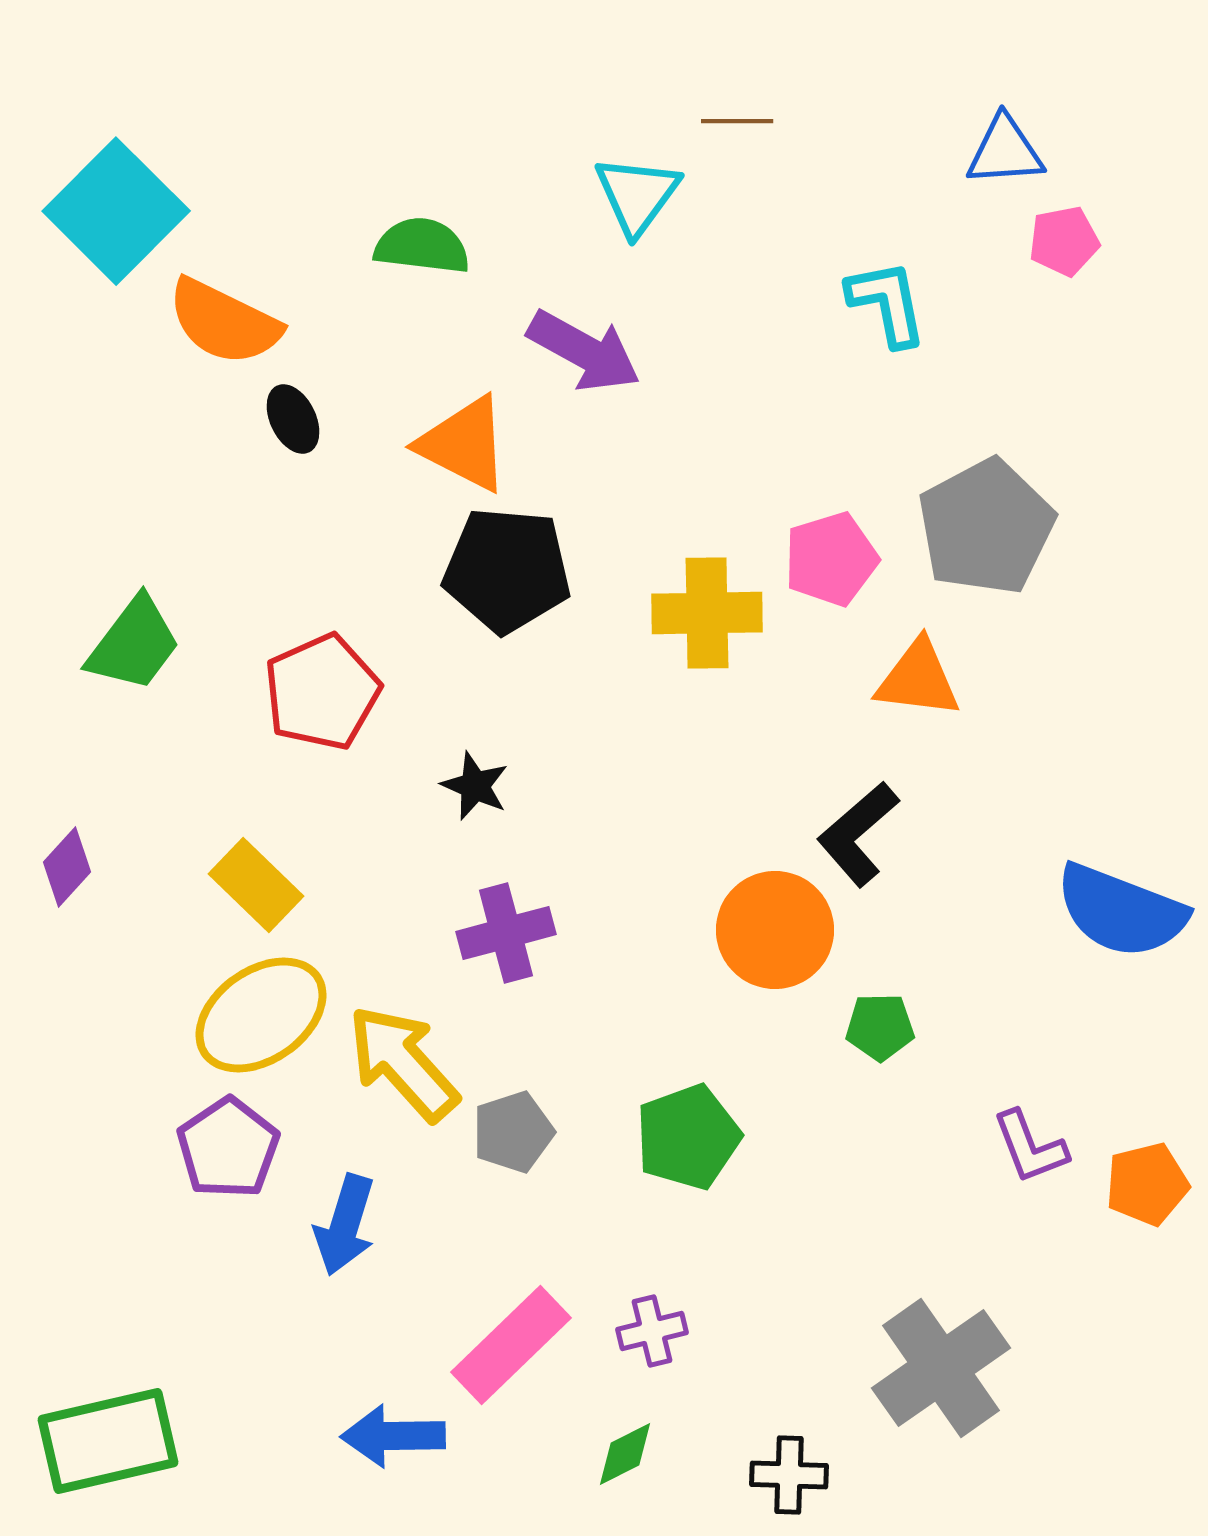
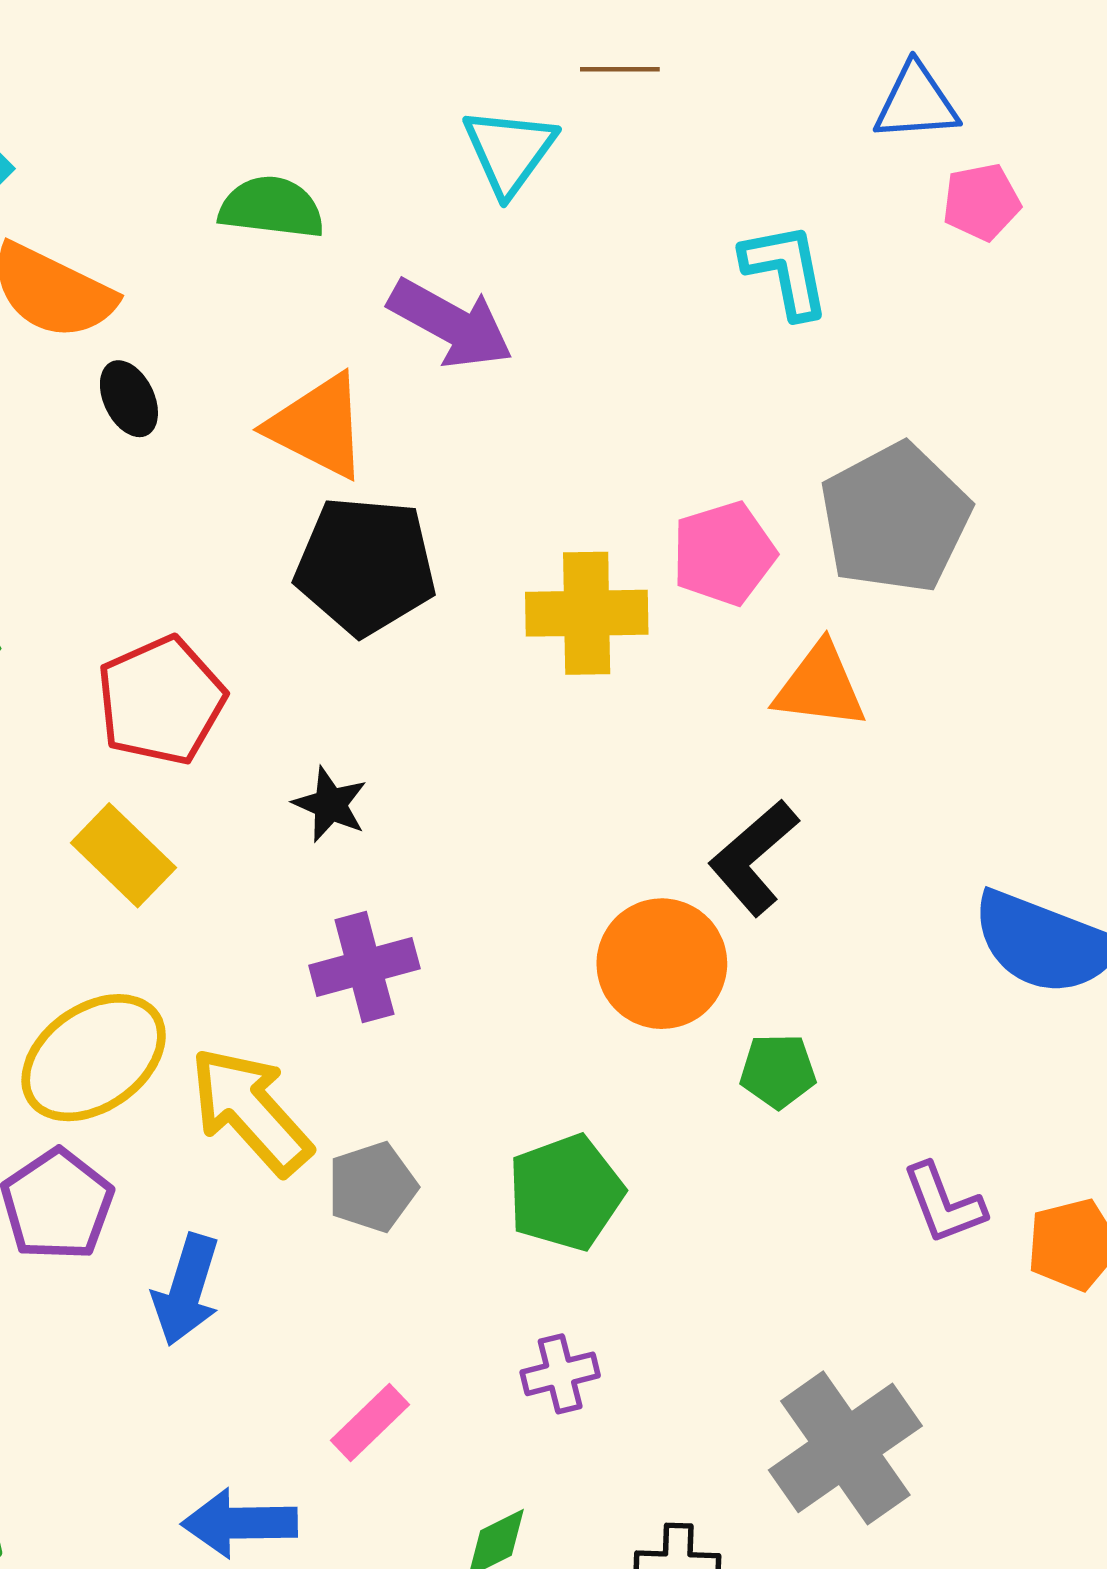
yellow rectangle: (256, 885) -> (123, 855), moved
purple cross: (652, 1331) -> (560, 1374), moved
pink rectangle: (511, 1345) -> (370, 1422), size x0.6

